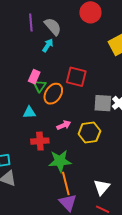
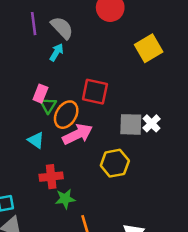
cyan triangle: (29, 112) -> (36, 140), turned 40
pink arrow: (64, 125) -> (78, 134), moved, size x1.6
green star: (60, 161) -> (65, 199), moved, size x0.7

